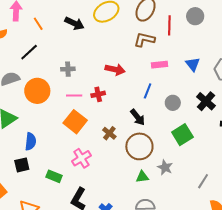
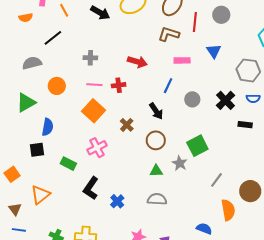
blue triangle: (193, 64) -> (214, 51), moved
orange circle: (37, 91) -> (57, 86), moved, size x0.7
green square: (182, 135) -> (197, 146), moved
brown circle: (139, 146) -> (156, 140), size x0.7

